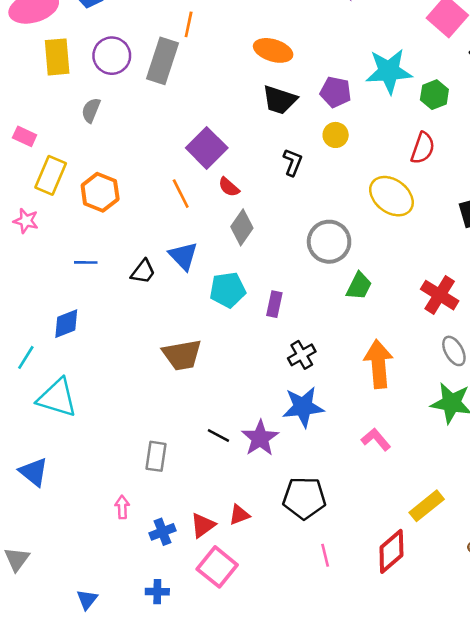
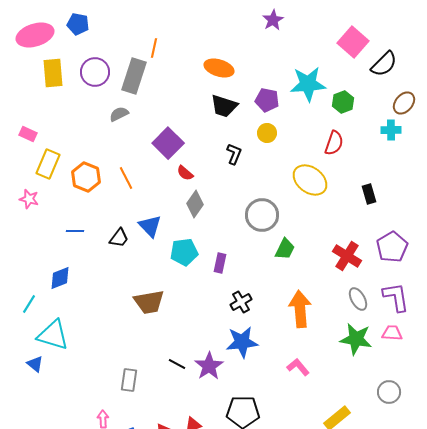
gray semicircle: (91, 110) -> (119, 114), moved, turned 42
orange line: (181, 194) -> (126, 178), moved
blue triangle: (34, 472) -> (35, 364), moved, size x0.7

